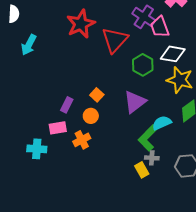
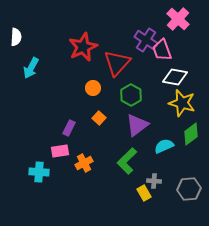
green hexagon: (143, 65) -> (131, 95), moved
orange circle: (91, 116) -> (93, 88), moved
green L-shape: (148, 138) -> (127, 161), moved

